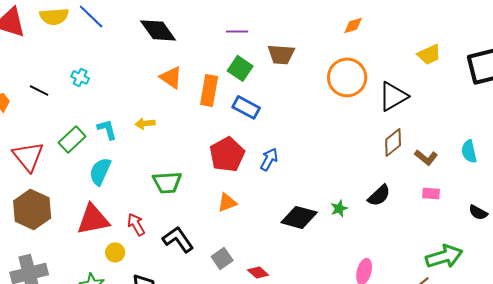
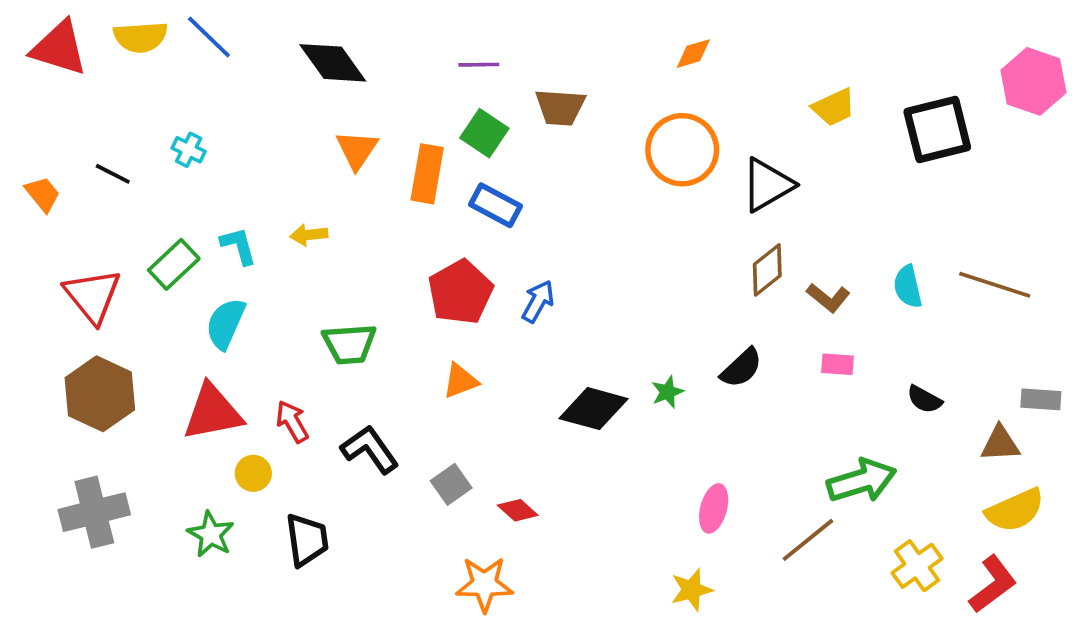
orange triangle: (171, 77) -> (357, 150), turned 30

